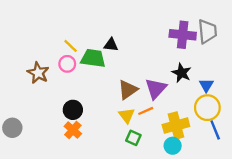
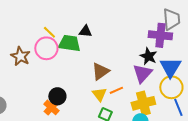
purple cross: (183, 35) -> (160, 35), moved
pink circle: (67, 64) -> (46, 48), size x1.5
blue triangle: (206, 85) -> (170, 67), size x1.6
purple triangle: (156, 89) -> (142, 73), moved
black circle: (73, 110) -> (57, 96), moved

